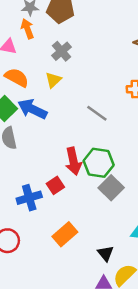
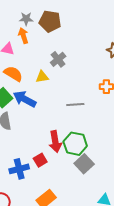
gray cross: (62, 51) -> (58, 59), moved
yellow triangle: (53, 80) -> (42, 77), turned 32
gray line: (97, 113) -> (75, 104), turned -42

